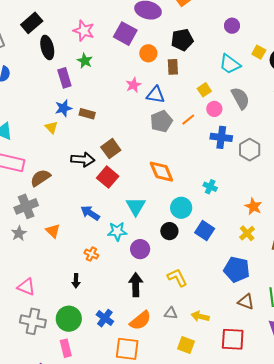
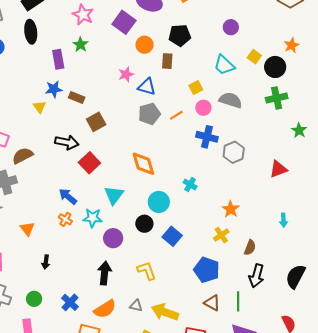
black ellipse: (47, 47) -> (31, 32), moved
gray semicircle: (240, 98) -> (231, 100), turned -50
brown square: (111, 149) -> (96, 122), moved
orange triangle: (53, 231) -> (27, 229), moved
blue square: (205, 231) -> (172, 236), moved
orange cross: (91, 254) -> (65, 219), moved
yellow arrow: (200, 316) -> (165, 312), size x1.5
green circle: (69, 319) -> (34, 299), size x0.6

